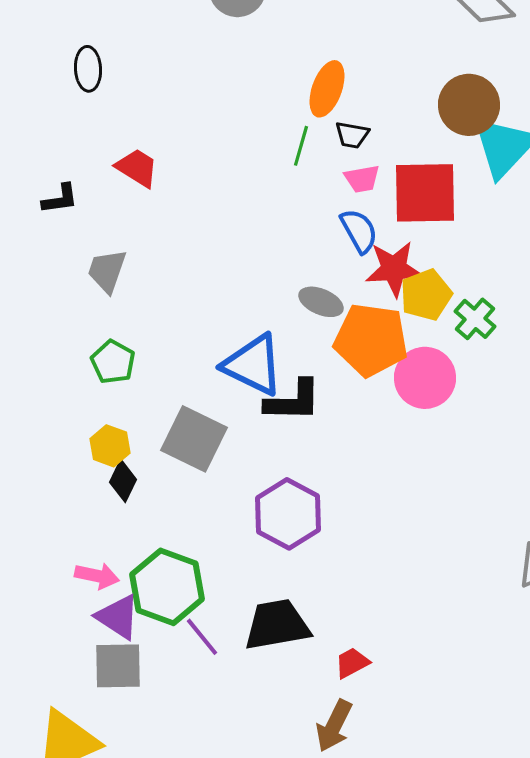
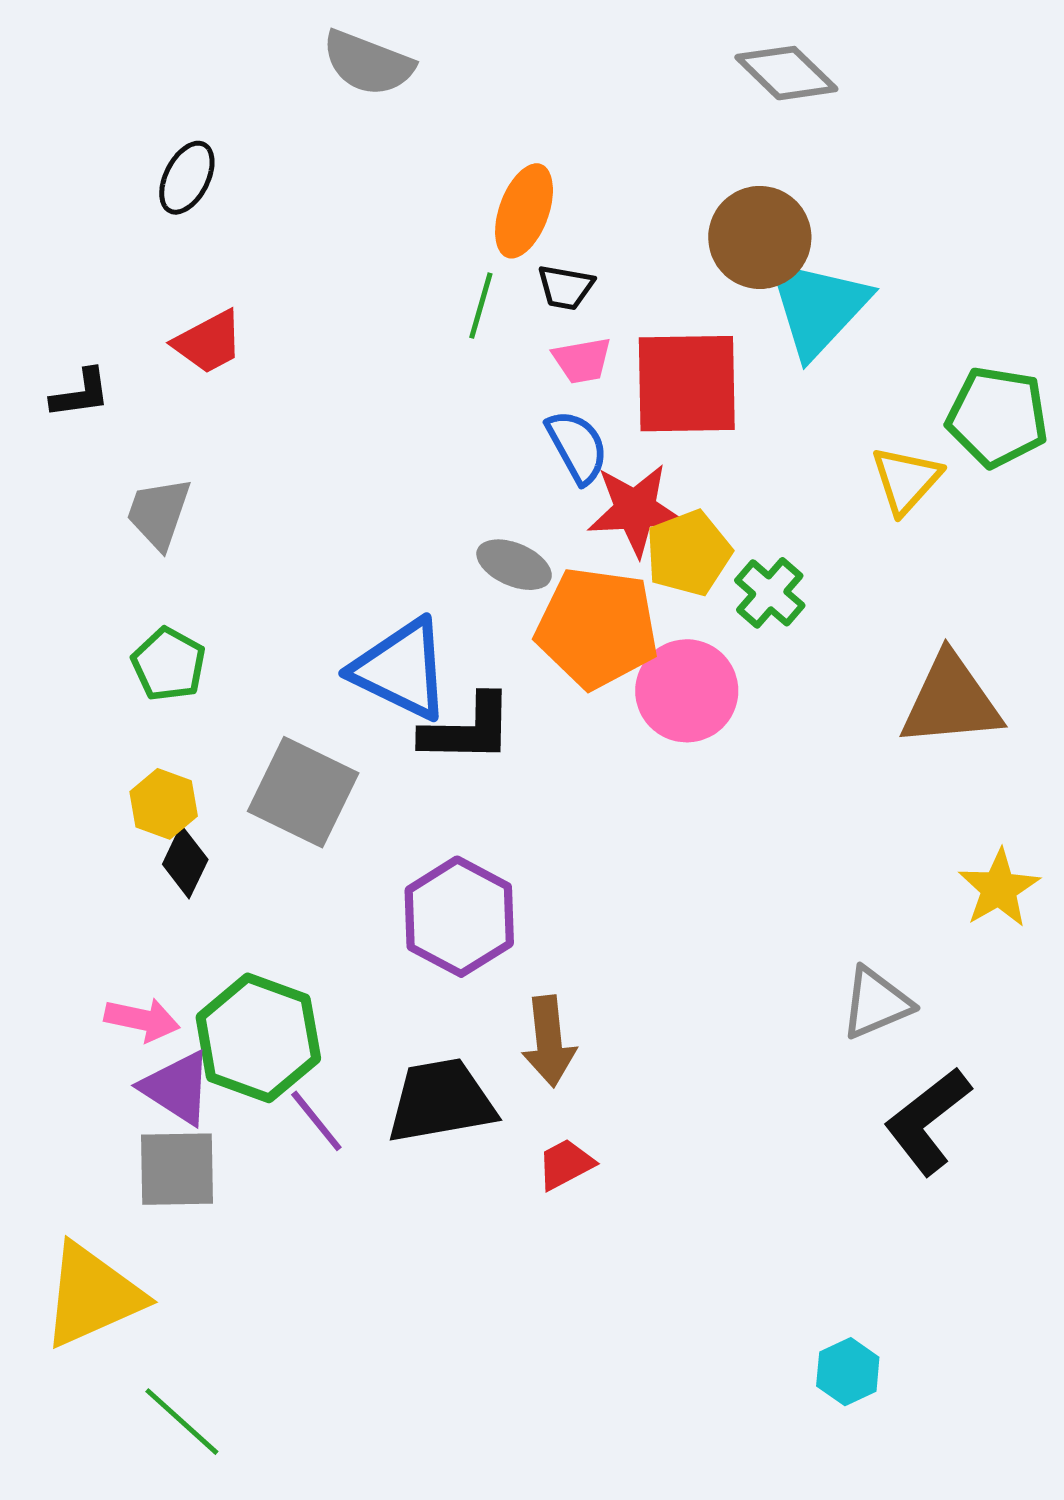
black ellipse: (88, 69) -> (187, 178), moved, turned 30
red trapezoid: (137, 168) -> (208, 342), turned 120
brown arrow: (334, 726) -> (549, 1041), moved, turned -32

